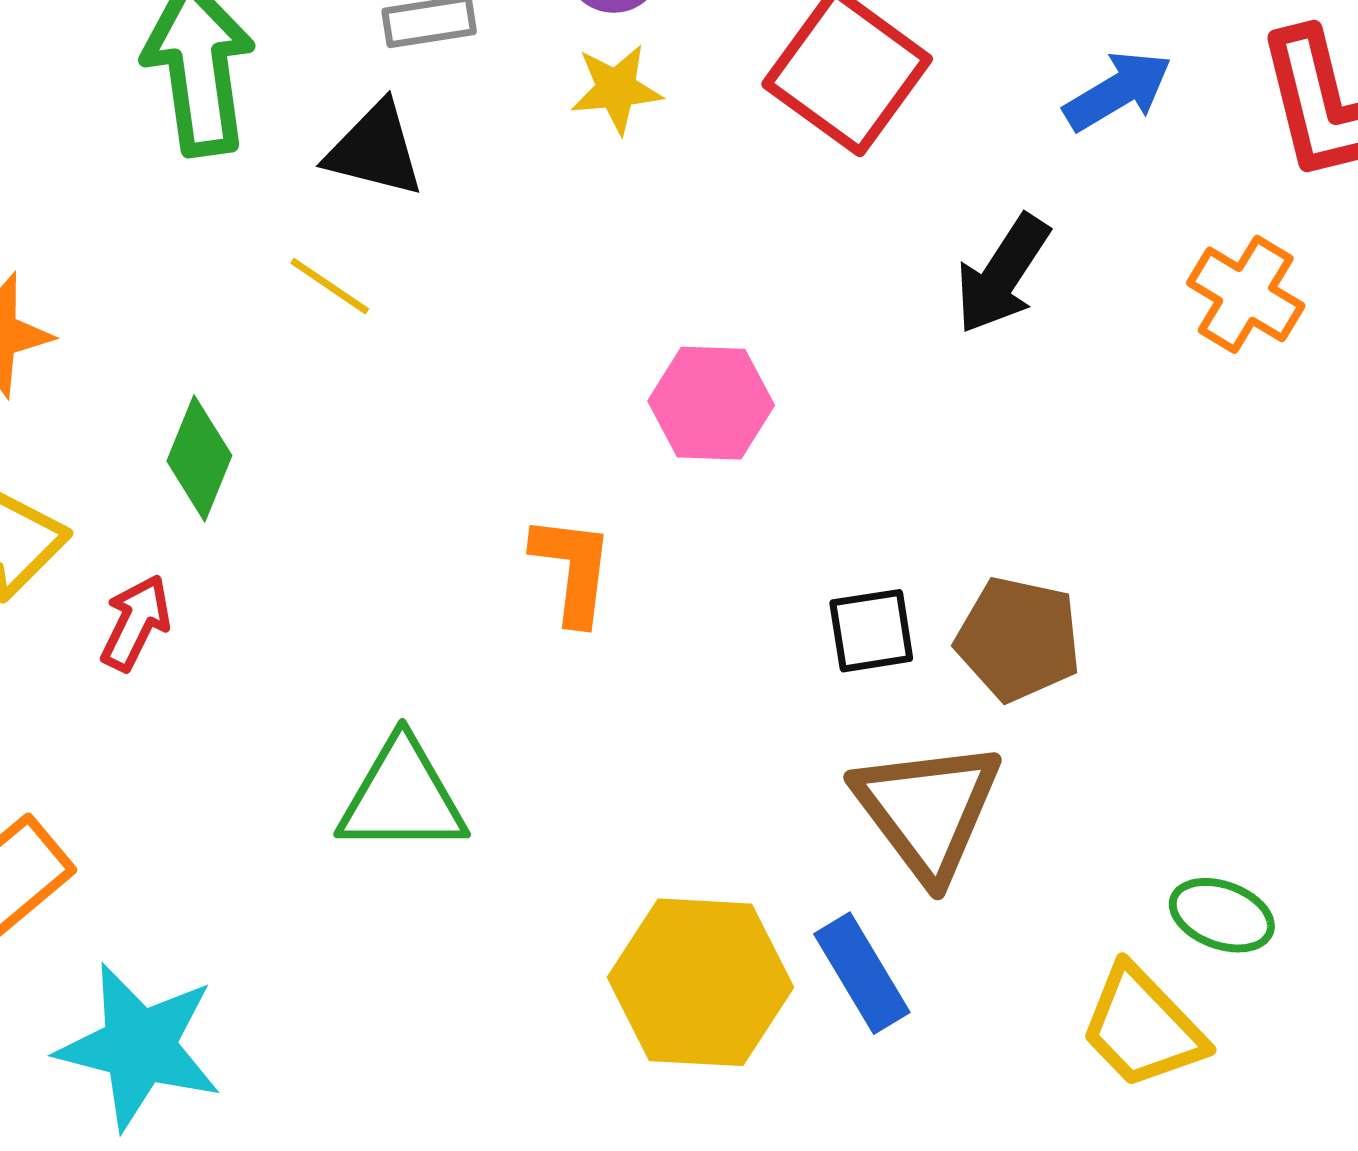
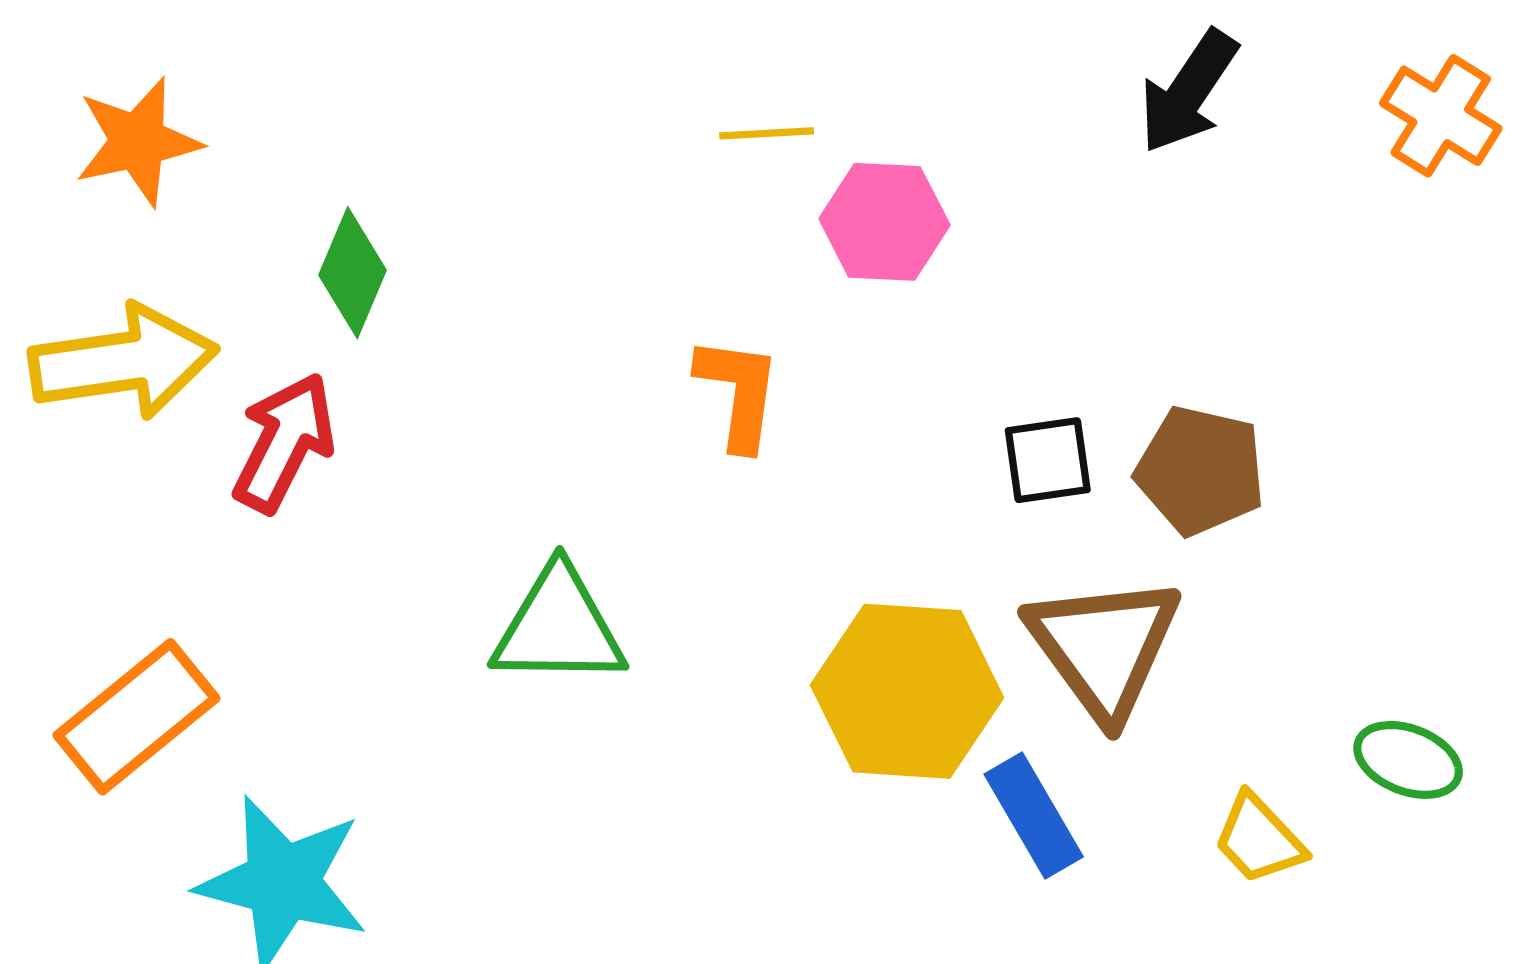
yellow line: (330, 286) -> (767, 133), moved, turned -38
red arrow: (136, 623) -> (284, 443), size x1.4
yellow hexagon: (701, 982) -> (907, 691), moved
yellow trapezoid: (1142, 1027) -> (1259, 839), moved, size x0.7

